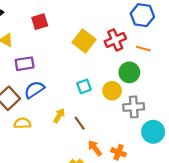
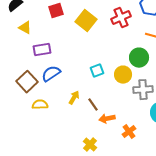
red cross: (115, 40) -> (121, 18), moved
yellow square: (84, 41) -> (86, 21), moved
orange arrow: (95, 148) -> (107, 119), moved, turned -63
orange cross: (119, 152) -> (129, 132), turned 32

